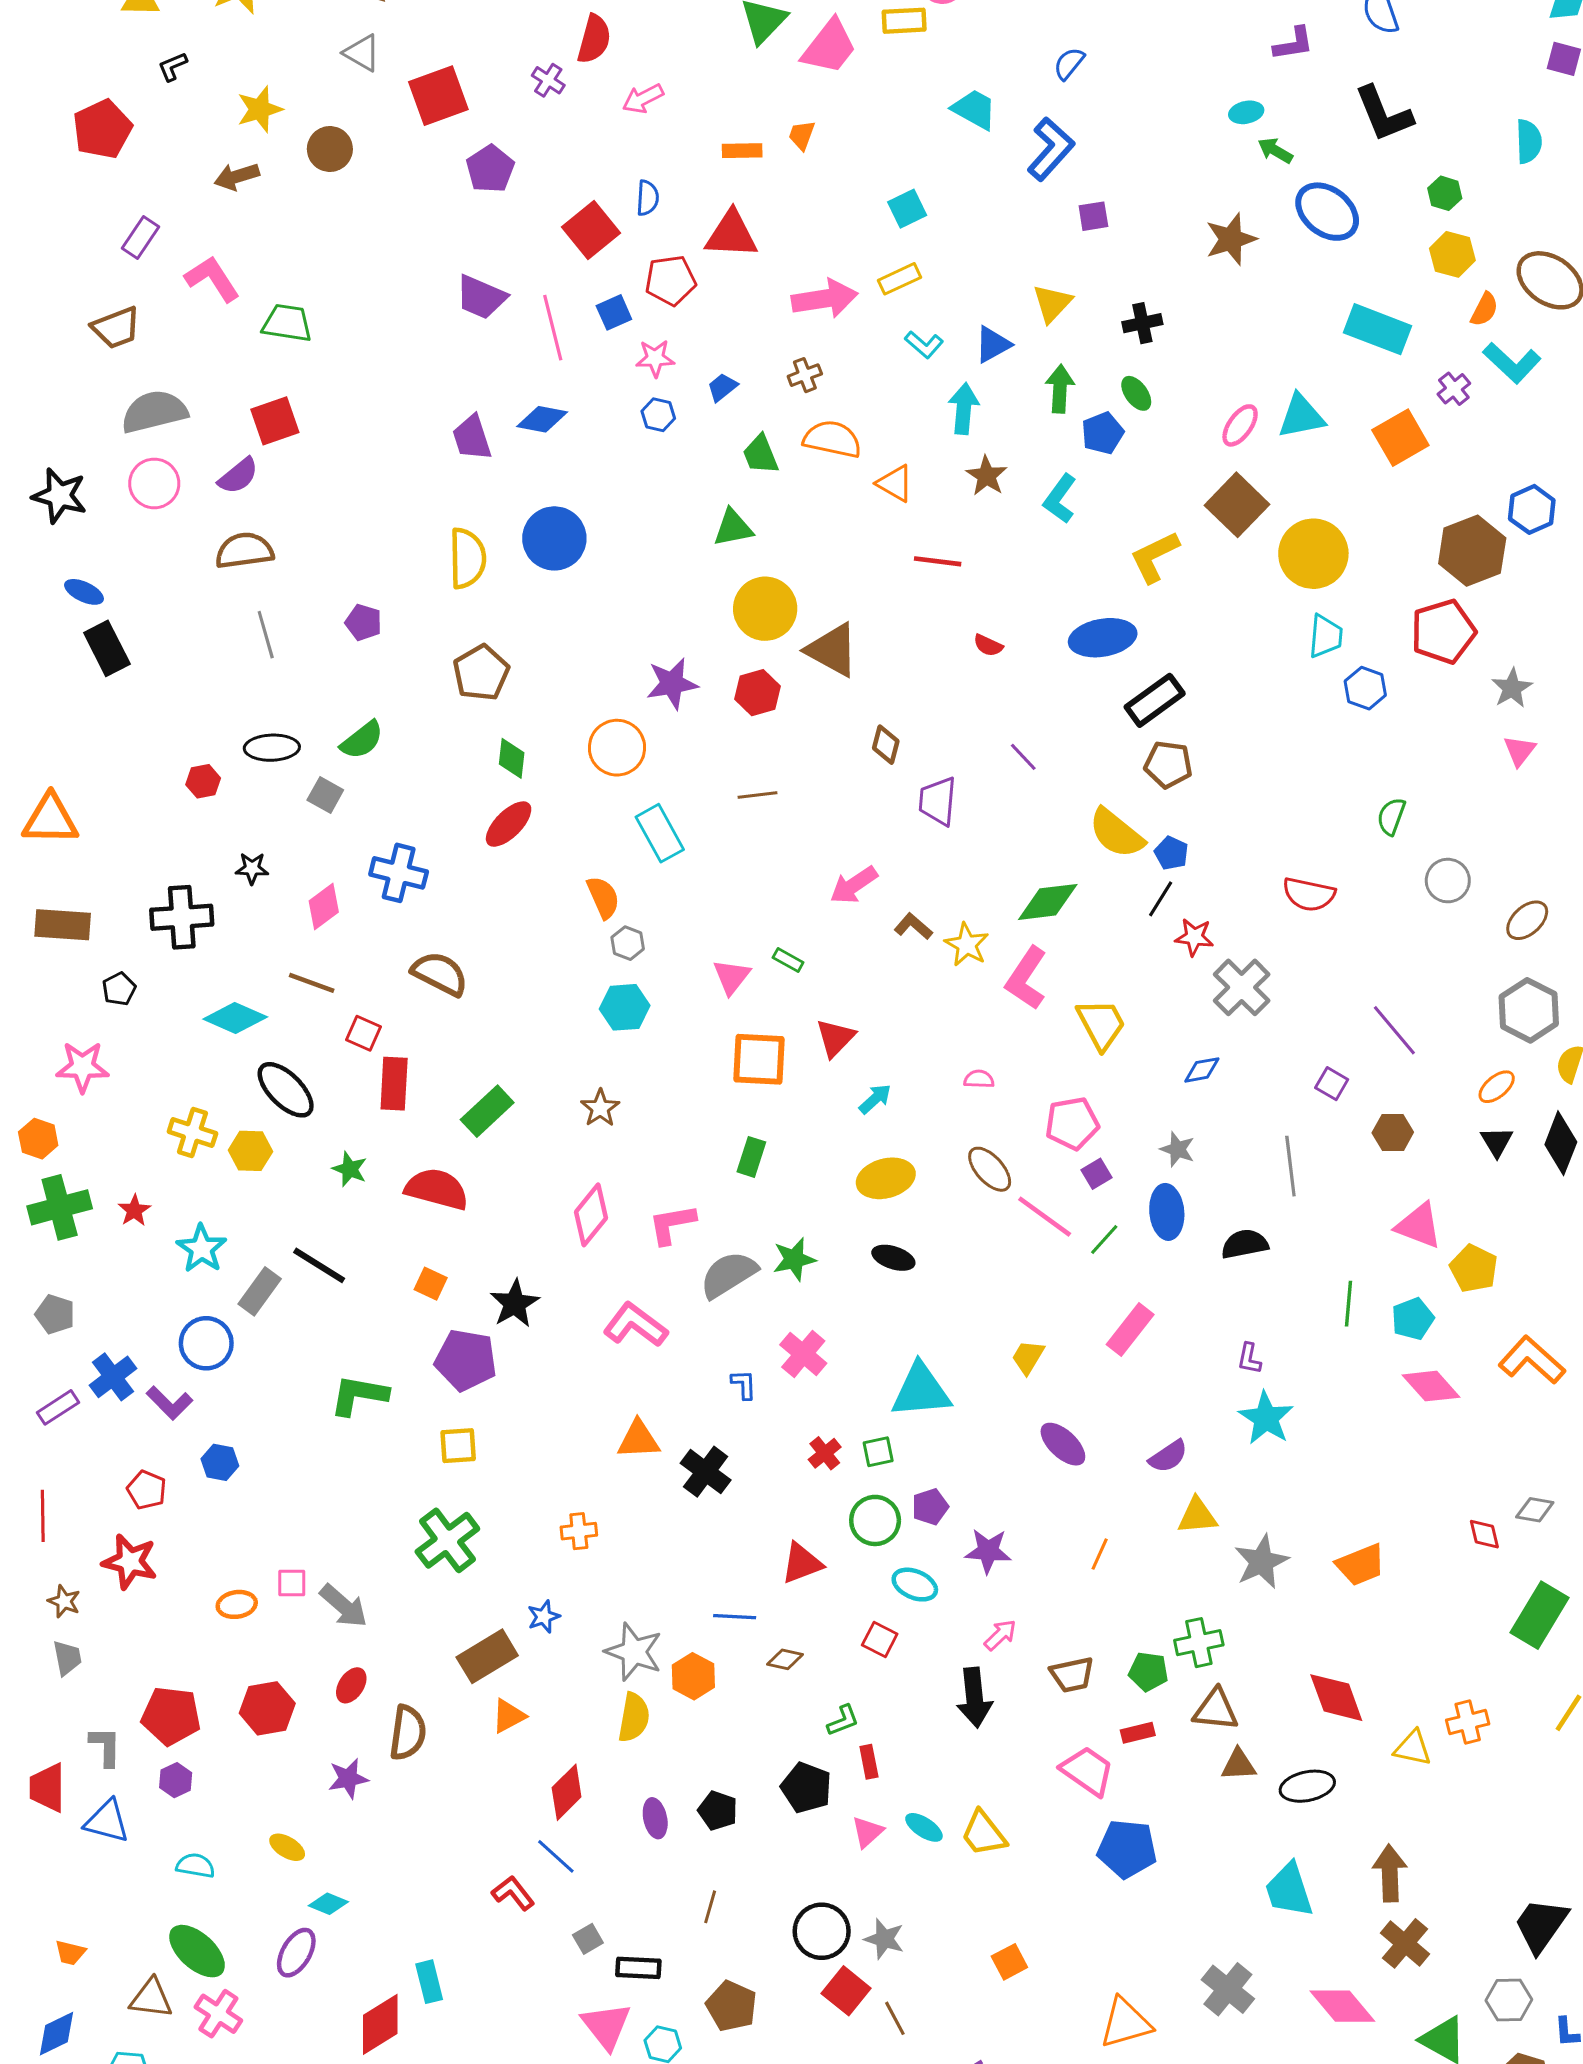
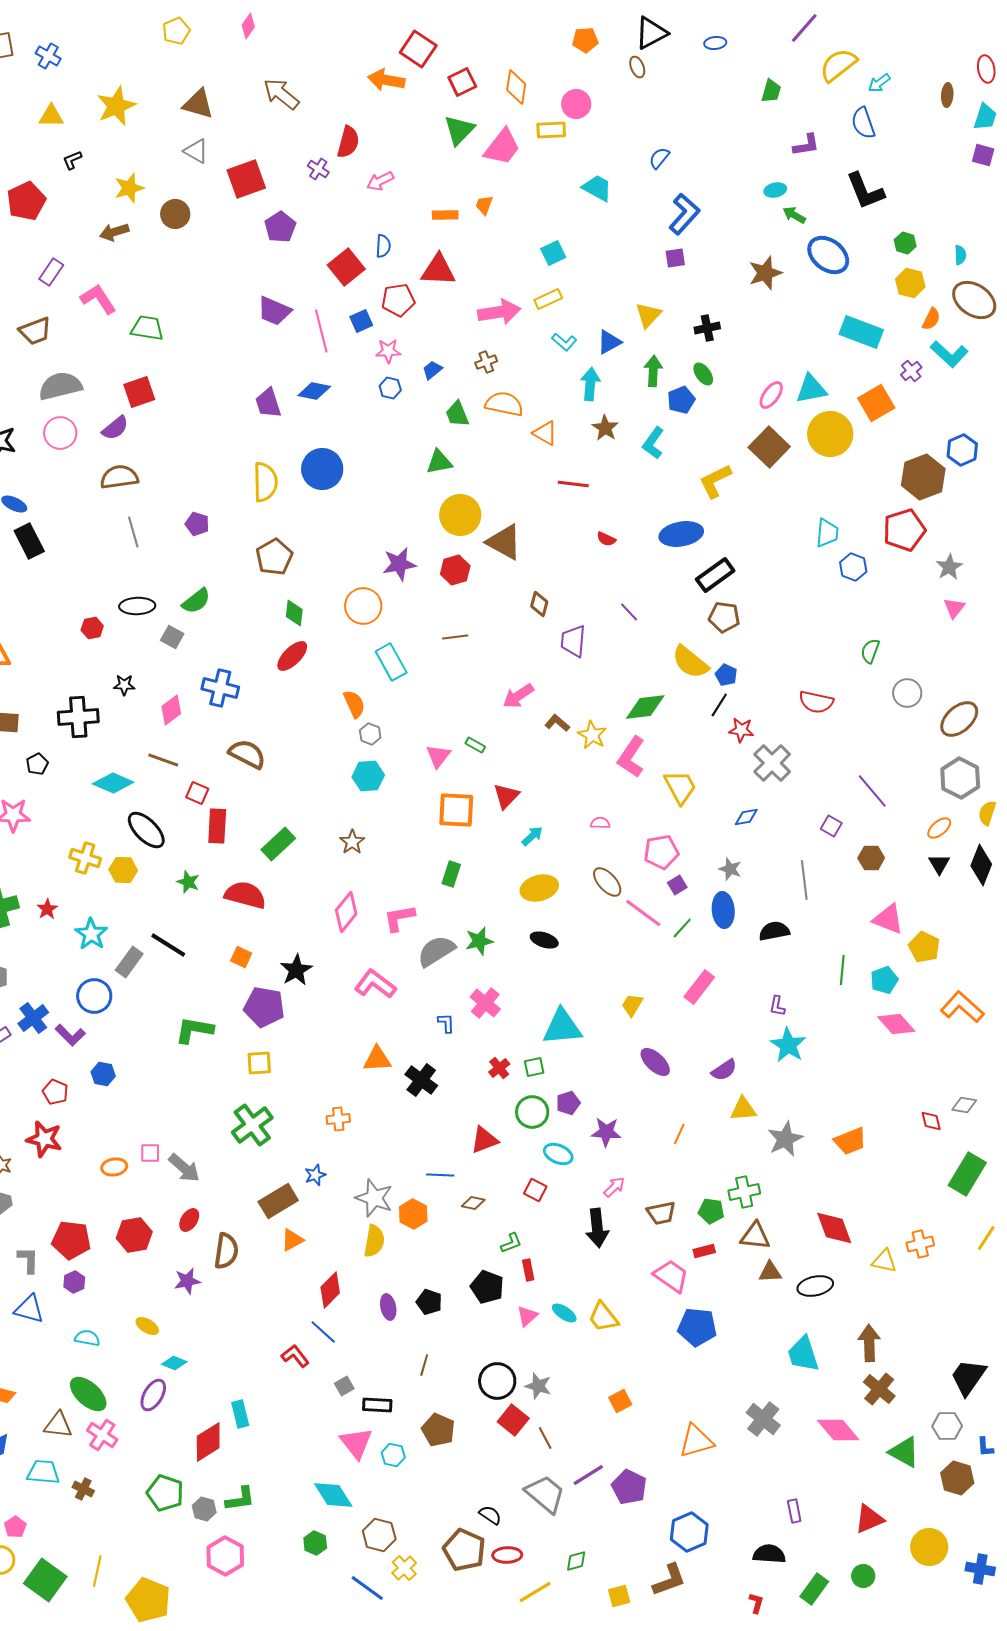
cyan semicircle: (1529, 141) -> (960, 255), moved, size x0.7
blue L-shape: (1051, 149) -> (684, 214), moved
yellow circle: (1313, 554) -> (830, 434), moved
brown ellipse: (1527, 920) -> (959, 719), size x1.4

